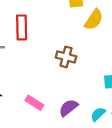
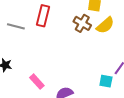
brown cross: (66, 57) -> (82, 23), moved

